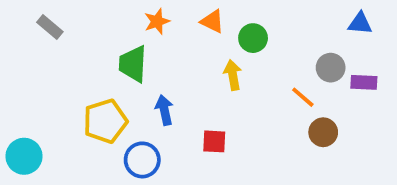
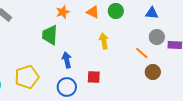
blue triangle: (360, 23) -> (152, 13), moved
green circle: (253, 38) -> (116, 11), moved
yellow pentagon: (105, 121) -> (27, 77), moved
blue circle: (142, 160) -> (67, 87), moved

